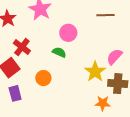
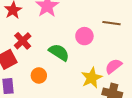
pink circle: (68, 33) -> (84, 36), moved
green semicircle: (59, 52) -> (59, 52), size x1.5

